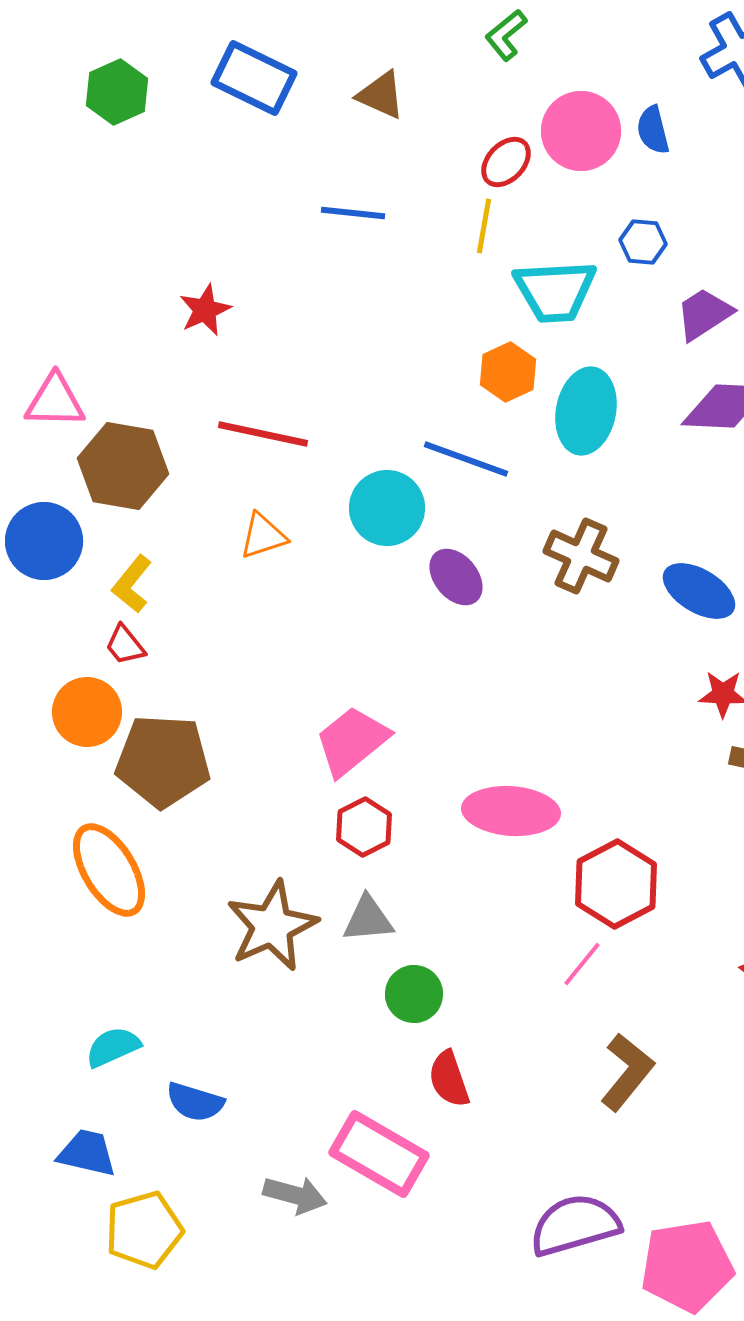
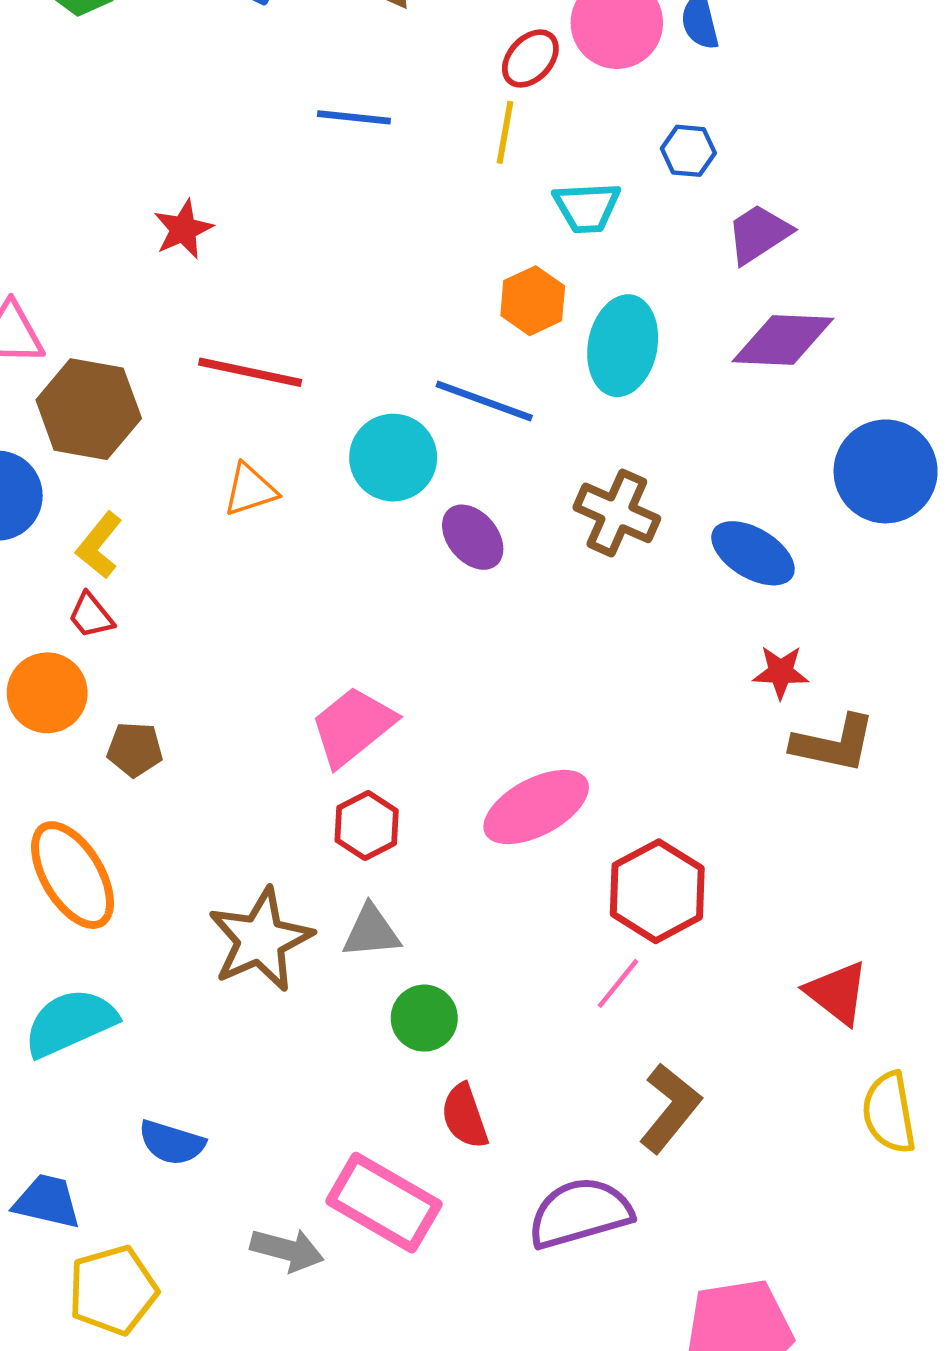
cyan trapezoid: (555, 291) -> (587, 207), size x0.7
brown pentagon: (163, 761) -> (135, 749), size x0.5
pink ellipse: (511, 811) -> (536, 807), turned -32
cyan semicircle: (113, 1047) -> (70, 1023), moved, size x1.5
purple semicircle: (575, 1225) -> (580, 1213), moved

